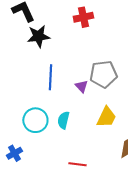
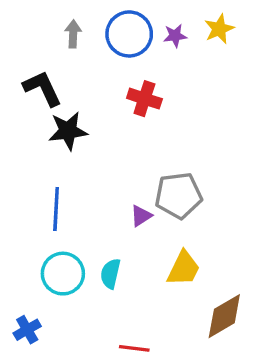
red cross: (83, 17) -> (144, 99), turned 30
blue line: (50, 77) -> (56, 209), moved
purple triangle: (81, 86) -> (141, 216), turned 40

